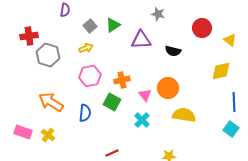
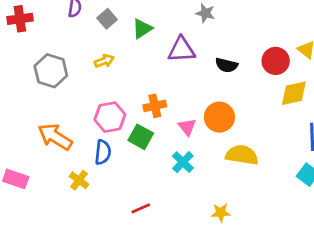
gray square: (90, 26) -> (107, 19), moved
red circle: (202, 28) -> (276, 61), moved
red cross: (29, 36) -> (20, 19), moved
pink hexagon: (90, 76) -> (110, 117), moved
yellow cross: (48, 135) -> (79, 180), moved

